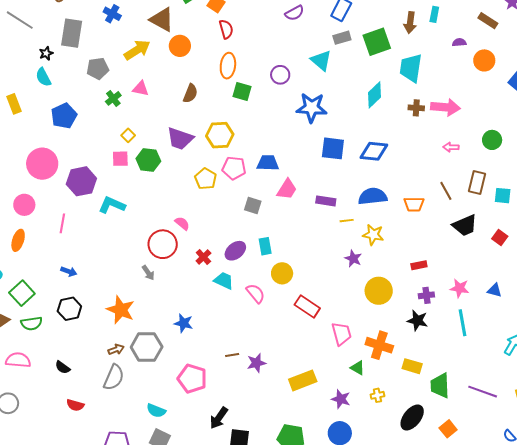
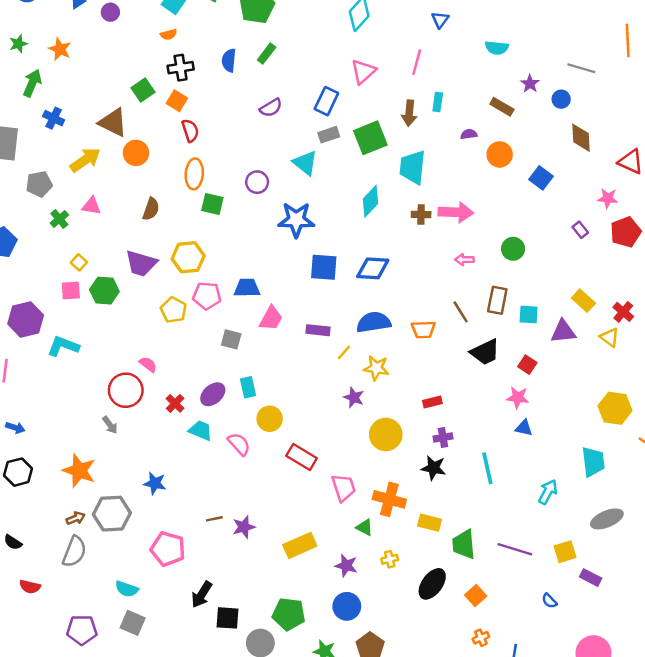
yellow line: (347, 221) -> (344, 352), turned -40
pink star: (460, 288) -> (518, 397), moved

